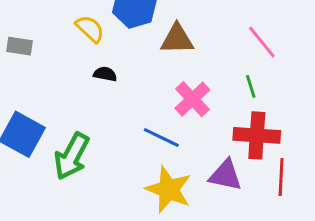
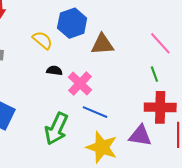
pink cross: (192, 99) -> (80, 83), moved
green arrow: (72, 156) -> (56, 129), moved

